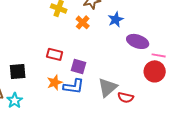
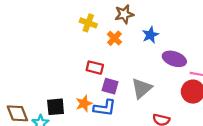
red rectangle: (55, 54) -> (95, 68), moved
black square: (18, 71) -> (56, 107), moved
gray triangle: (108, 87) -> (142, 88), moved

